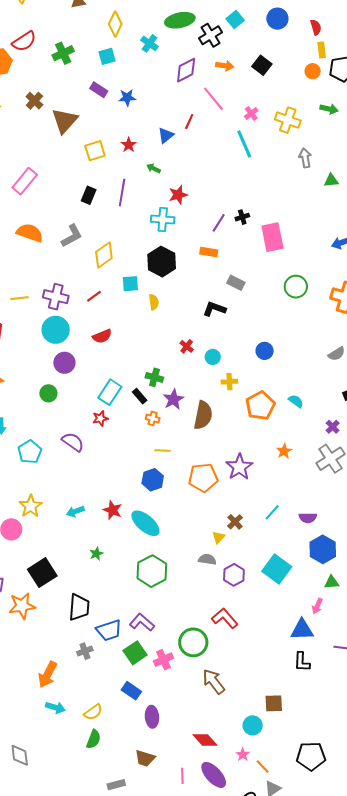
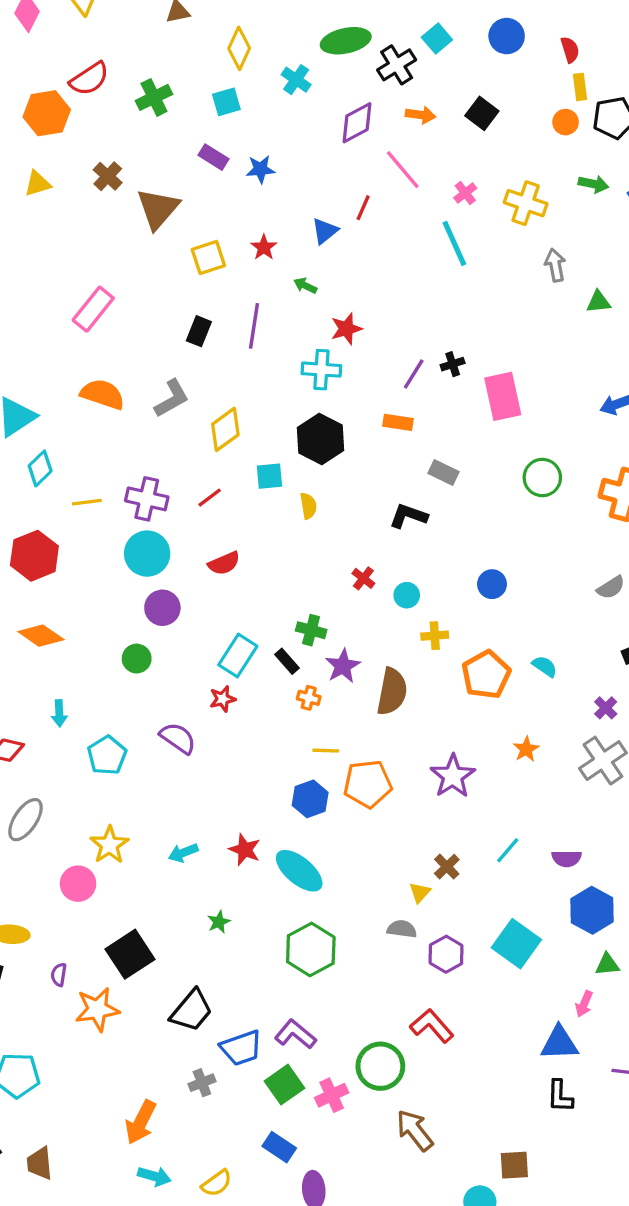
orange pentagon: (203, 478) -> (368, 784), moved
black trapezoid: (79, 607) -> (191, 1011), turned 36

